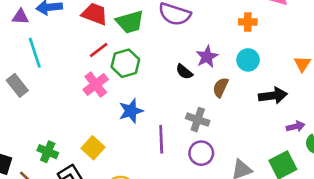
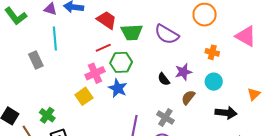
orange cross: (248, 22) -> (212, 52), moved
blue star: (131, 111) -> (118, 88), moved, turned 30
yellow square: (93, 148) -> (84, 96), moved

